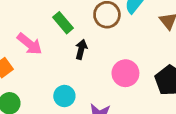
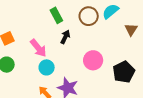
pink arrow: (30, 44) -> (38, 48), moved

